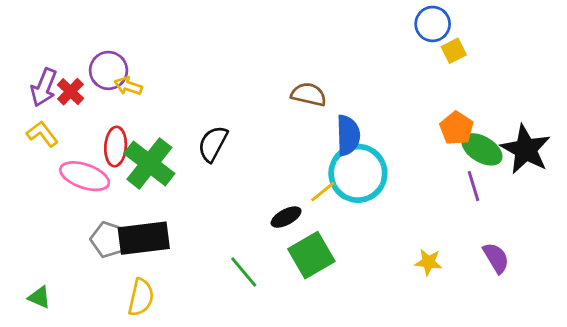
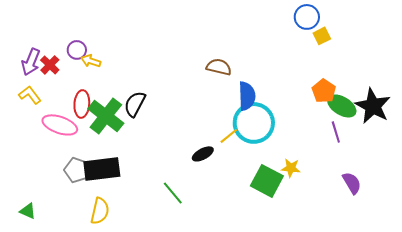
purple circle: (109, 70) -> (77, 50), size x0.7
black semicircle: (213, 144) -> (135, 104), moved
green square: (311, 255) -> (267, 181), moved, turned -32
yellow star: (428, 262) -> (291, 168), moved

